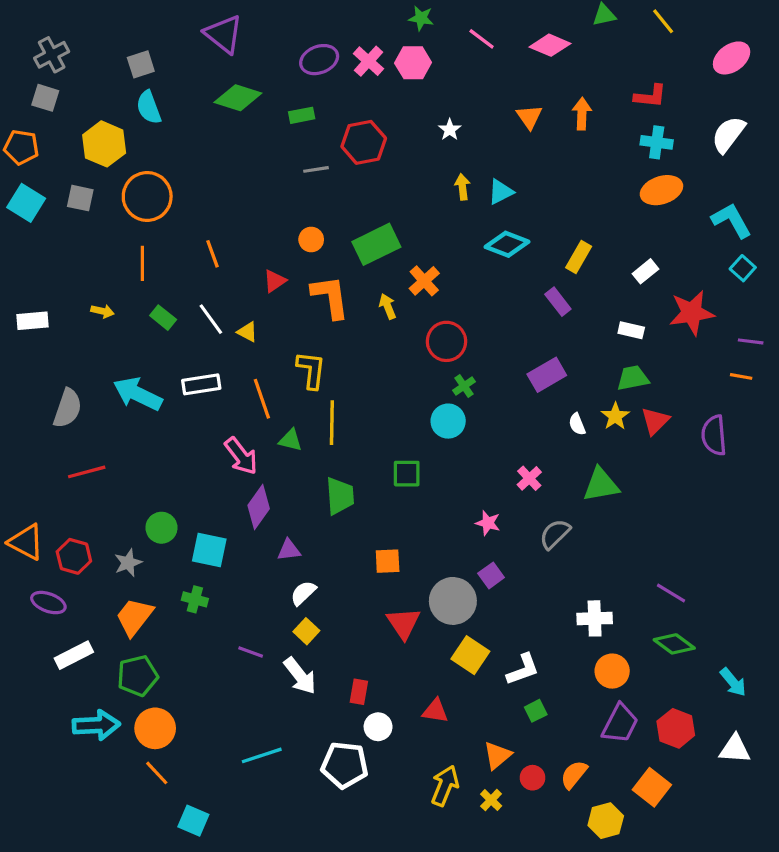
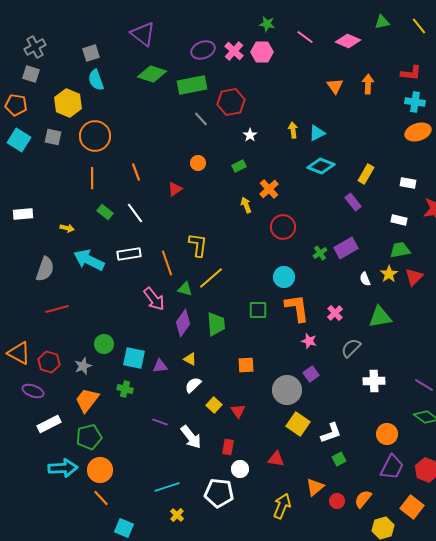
green rectangle: (302, 115) -> (192, 85), size x1.8
white star: (450, 130) -> (250, 135), moved
gray line: (316, 169) -> (201, 119), turned 56
green rectangle: (376, 244) -> (239, 166), size x0.5
white rectangle: (646, 271) -> (408, 183), turned 49
orange L-shape: (330, 297) -> (297, 308), moved
yellow arrow: (103, 311) -> (67, 228), moved
yellow triangle: (247, 332) -> (190, 359), moved
green cross: (464, 386) -> (320, 253), moved
yellow line: (332, 423) -> (211, 278), turned 48
purple diamond: (259, 507) -> (183, 323), moved
purple triangle: (289, 550) -> (160, 366), moved
white cross: (595, 618) -> (374, 381), moved
red triangle: (404, 623) -> (238, 411), moved, size x0.7
yellow square: (306, 631) -> (214, 405), moved
yellow cross: (491, 800) -> (177, 515), moved

